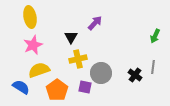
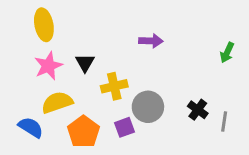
purple arrow: (95, 23) -> (151, 41), moved, turned 49
black triangle: (71, 37) -> (85, 63), moved
gray line: (153, 67) -> (224, 121), moved
purple square: (85, 87) -> (124, 127), turned -32

